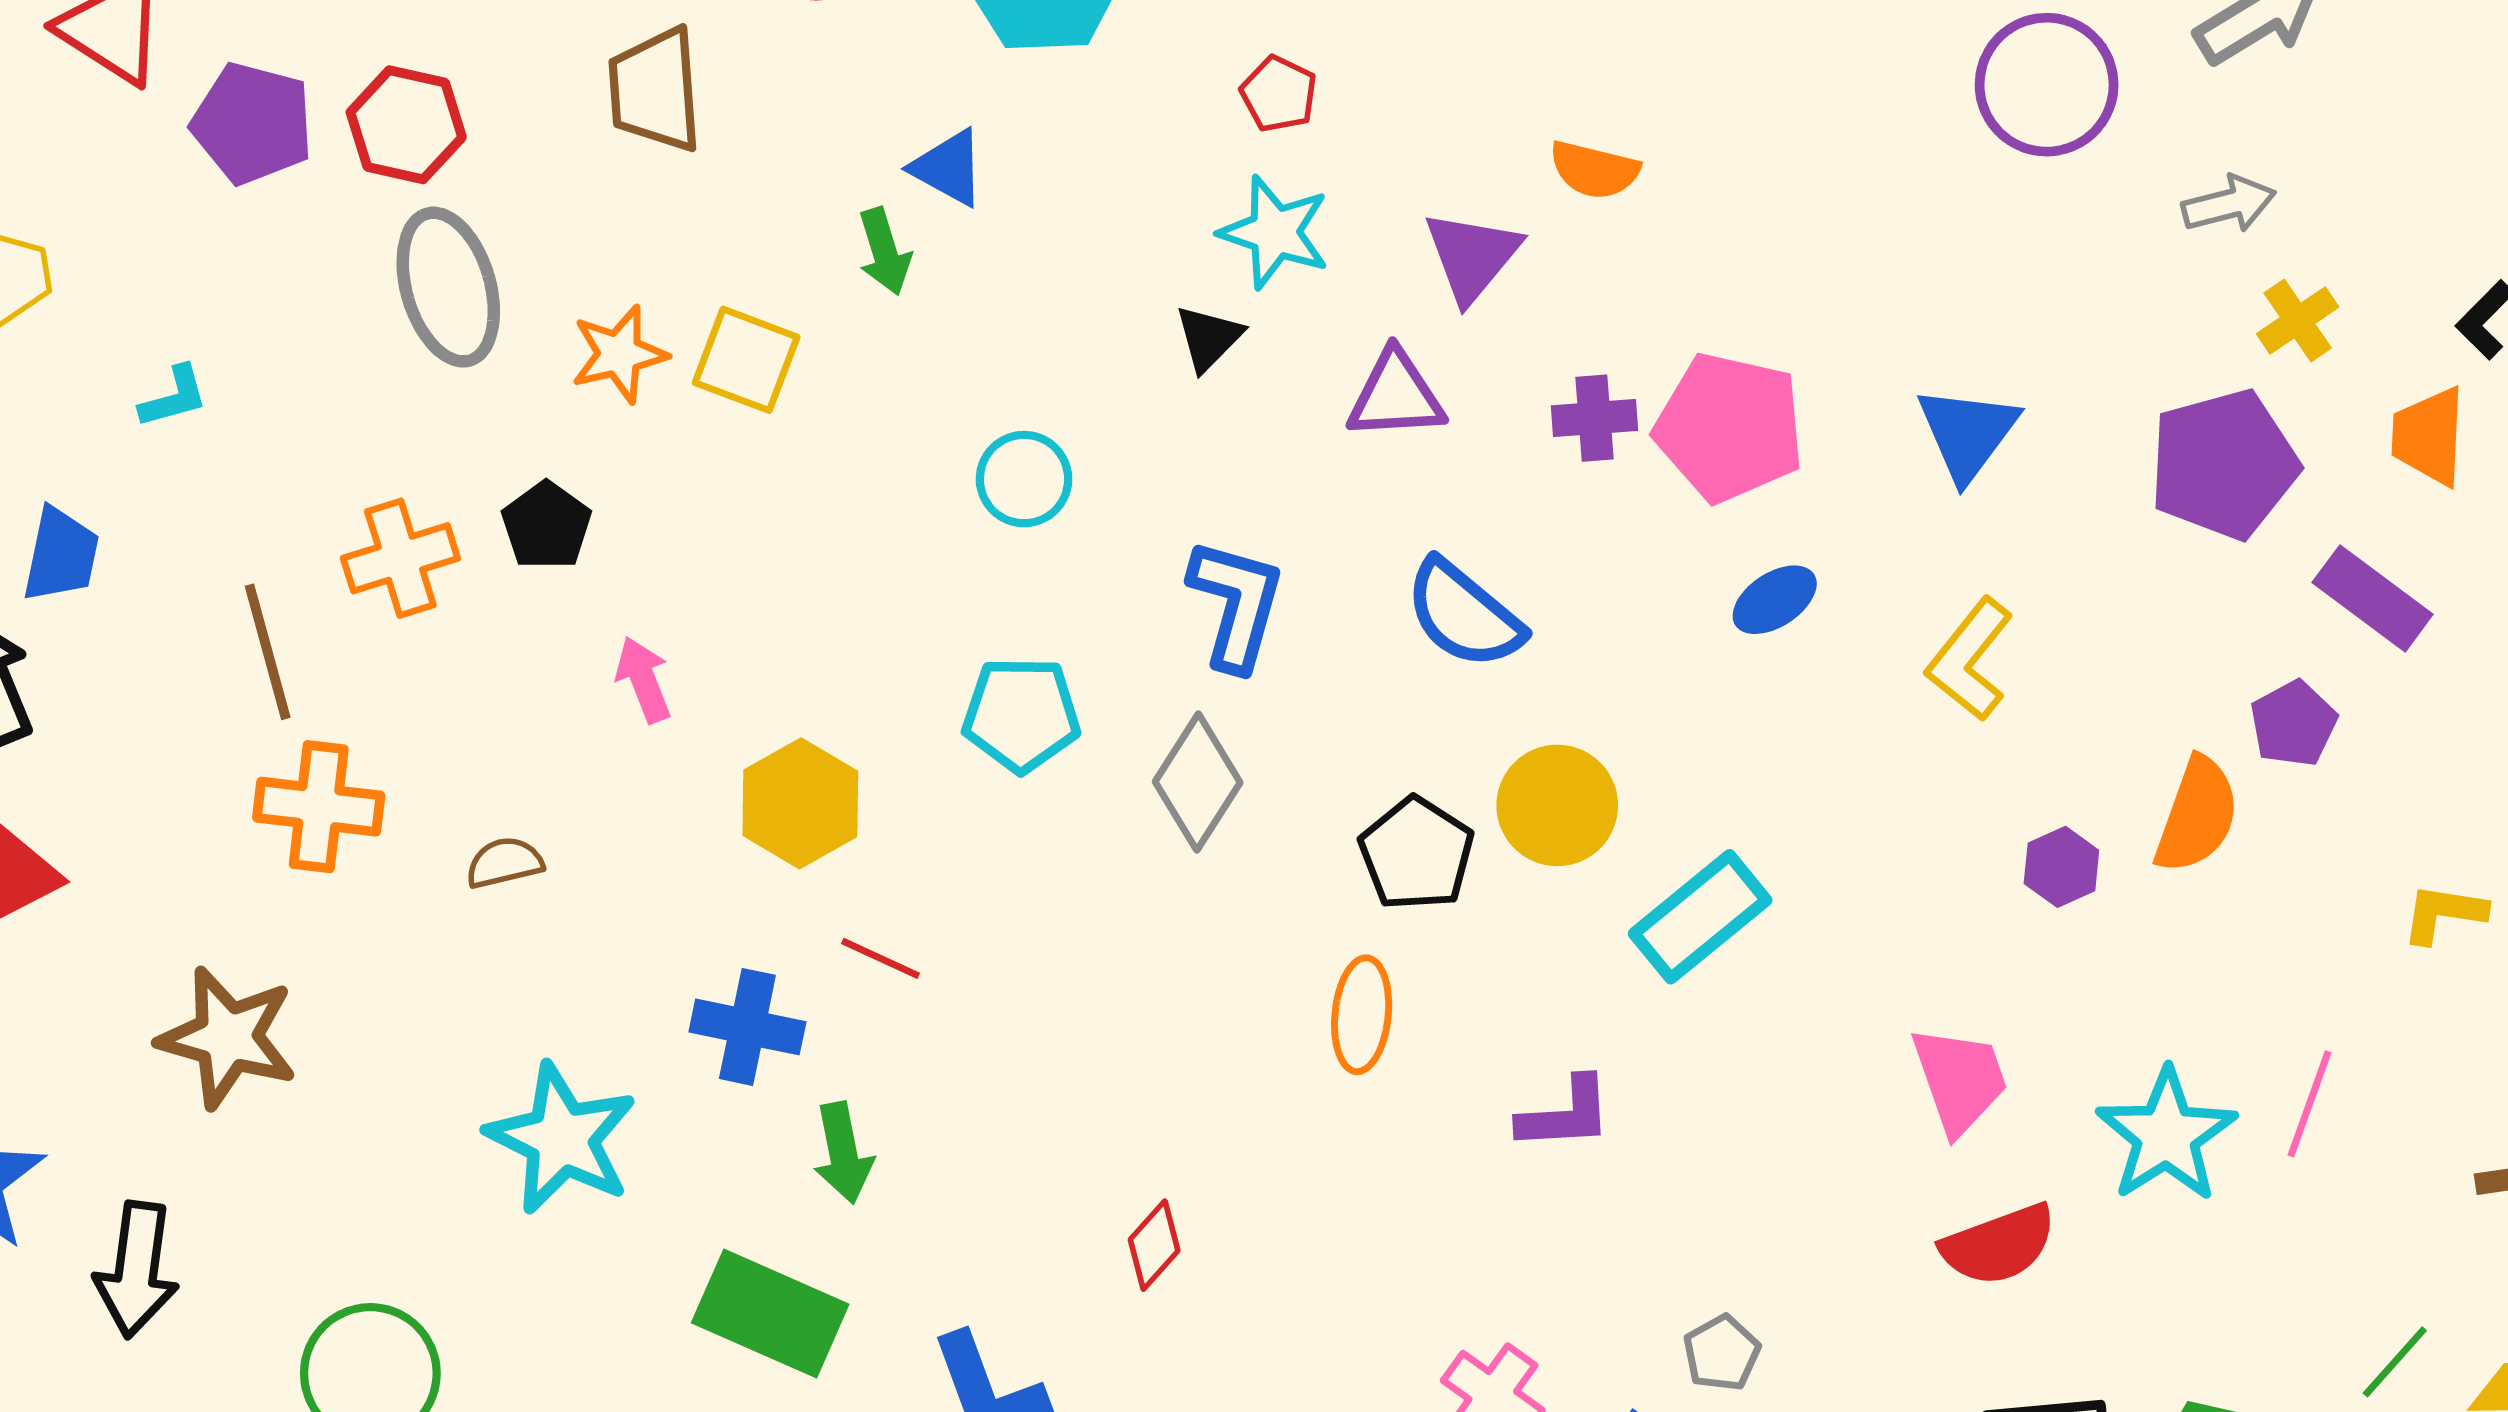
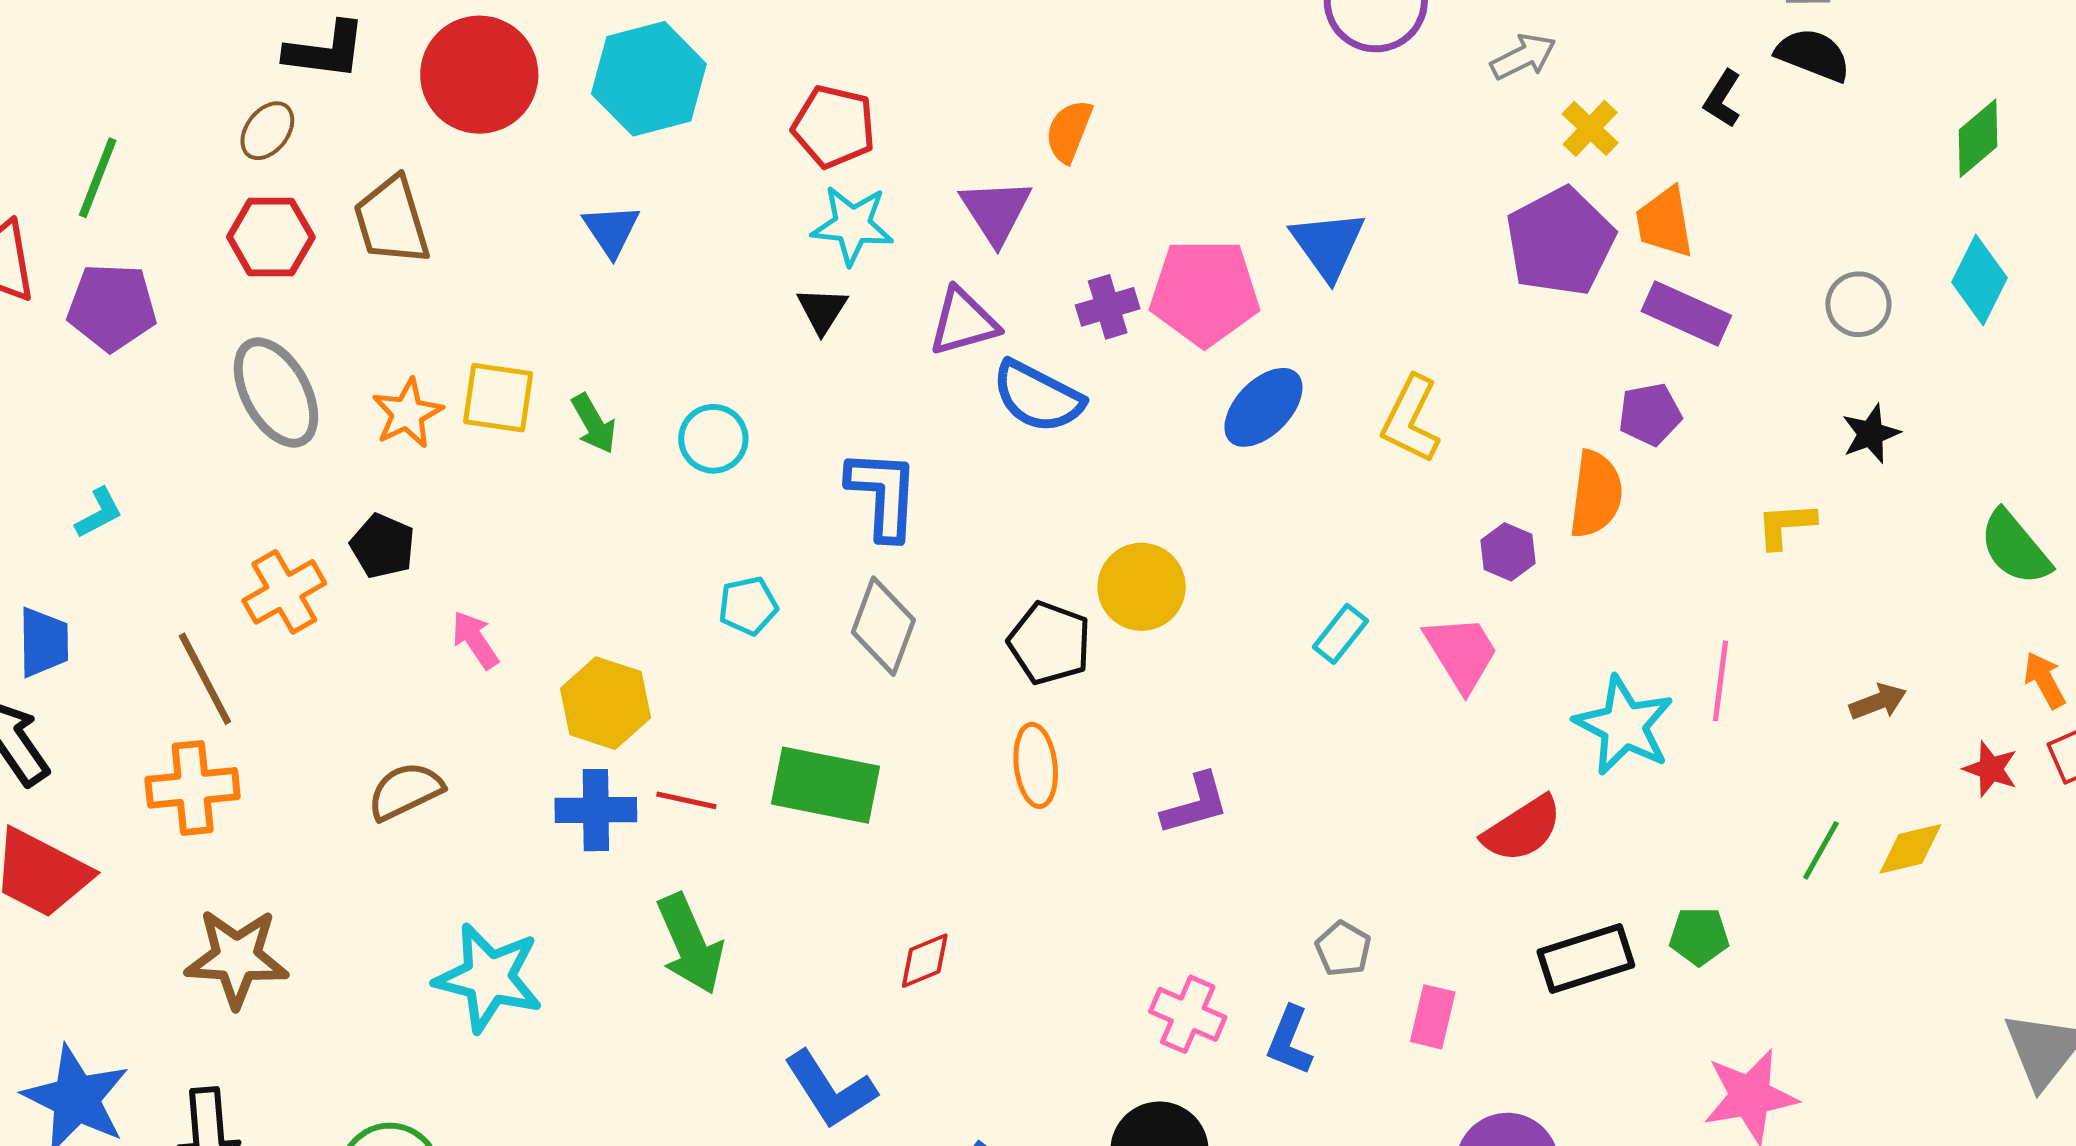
red pentagon: (1279, 94) -> (834, 127), size x1.5
red hexagon: (406, 125) -> (271, 237), moved
blue triangle: (948, 168) -> (611, 230), turned 40
orange semicircle: (1594, 170) -> (1069, 131), turned 110
green arrow: (884, 252) -> (594, 424), moved
blue triangle: (1967, 433) -> (1328, 245), moved
orange trapezoid: (2429, 436) -> (1665, 222), moved
blue ellipse: (1775, 600) -> (1263, 407), size x1.4
blue semicircle: (1464, 614) -> (1038, 397), moved
cyan pentagon: (1021, 715) -> (748, 606), size x0.7
purple pentagon: (2293, 724) -> (1650, 414), turned 30
orange cross: (319, 807) -> (193, 788), moved
brown semicircle: (505, 863) -> (405, 791), size x1.4
cyan rectangle: (1700, 917) -> (1340, 634), moved, size x0.6
blue cross: (747, 1027) -> (596, 810), moved
pink trapezoid: (1960, 1080) -> (1461, 653), moved
green arrow: (843, 1153) -> (690, 944), size x1.4
red diamond: (1154, 1245) -> (925, 961), turned 38
green rectangle: (770, 1313) -> (826, 785), moved

